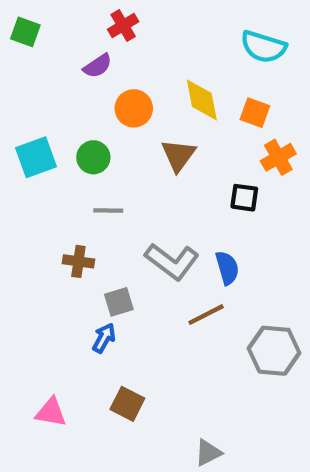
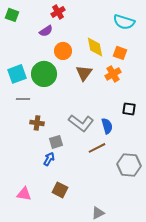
green circle: (93, 157) -> (44, 74), size x1.6
orange cross: (278, 157) -> (113, 74), moved
black square: (244, 198) -> (129, 109), moved
gray line: (108, 210) -> (23, 99), moved

